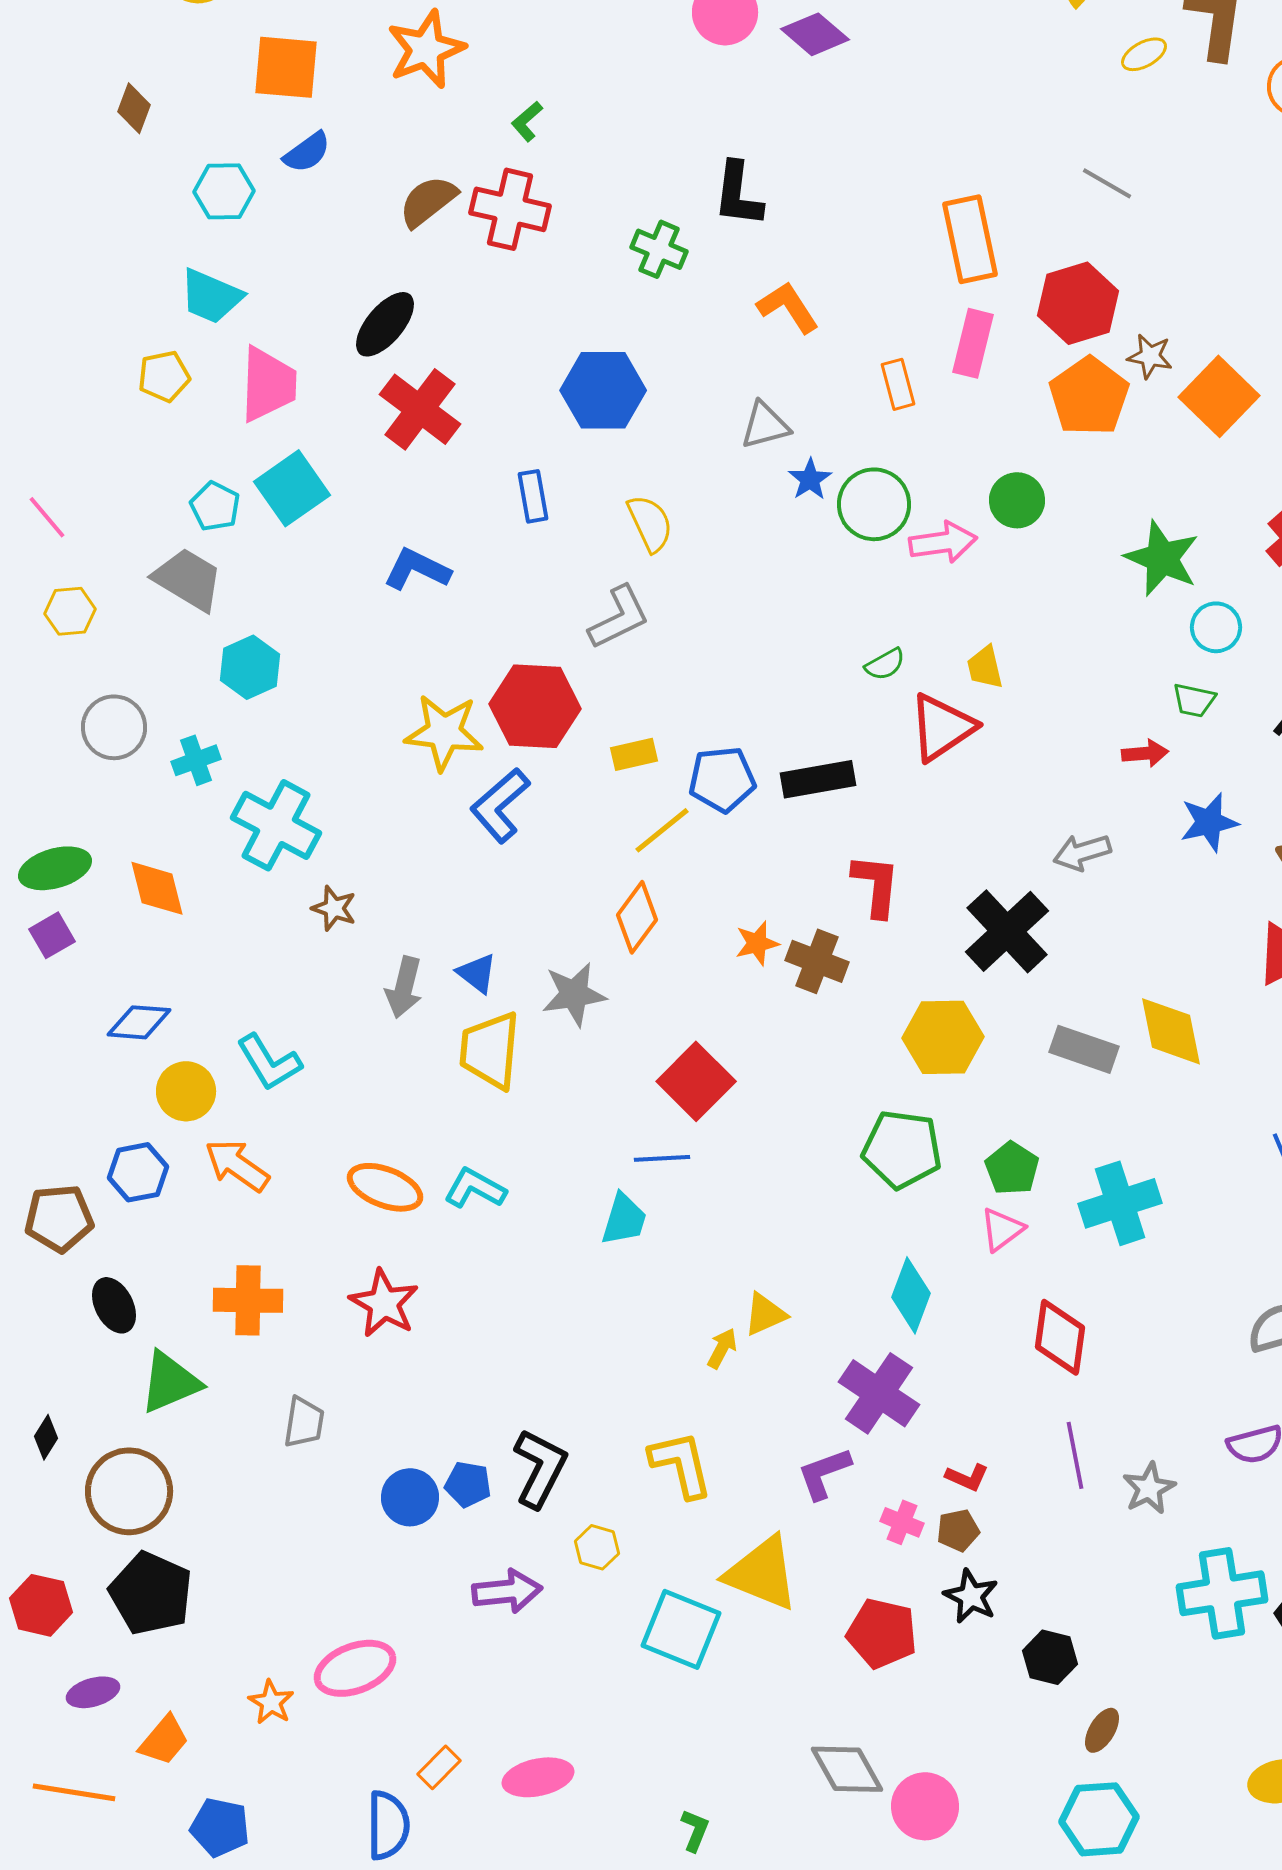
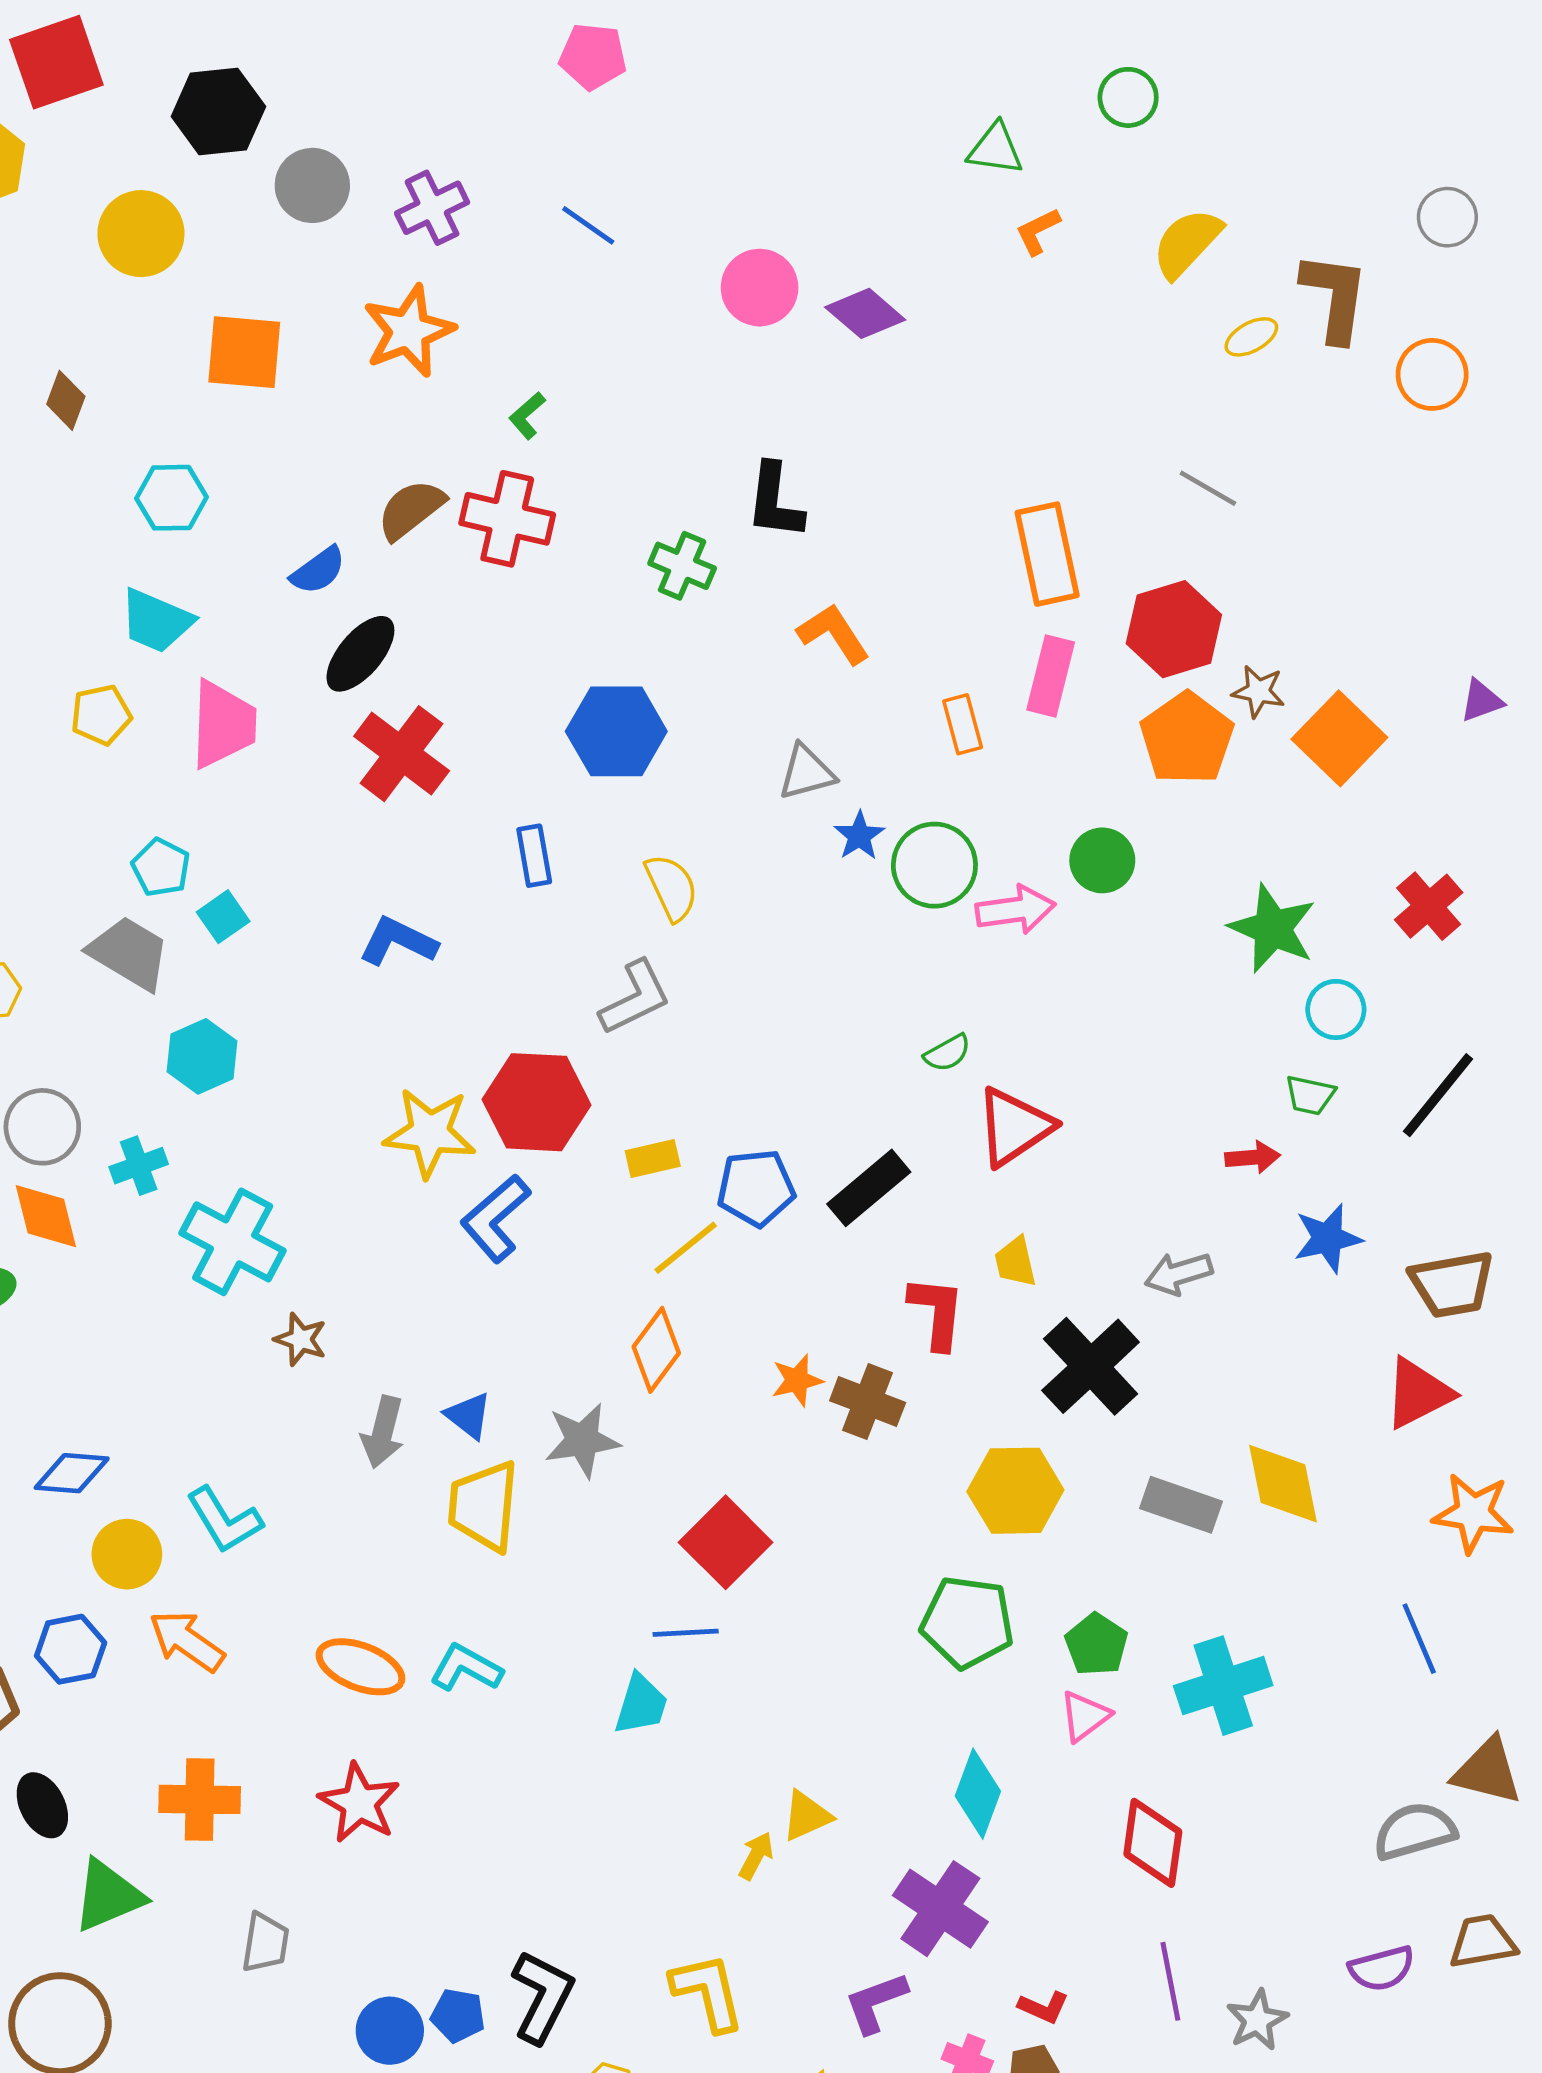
blue semicircle: (307, 152) -> (318, 570), moved
cyan square: (292, 488) -> (223, 917), moved, size x0.6
yellow trapezoid: (985, 667) -> (1015, 1262), moved
black rectangle: (818, 779) -> (869, 1188), turned -30
orange diamond: (157, 888) -> (46, 1216), moved

